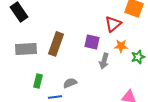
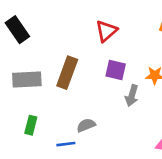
red triangle: (113, 24) -> (106, 31), moved
green rectangle: (38, 81) -> (31, 125), moved

